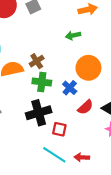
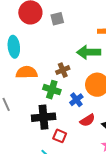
green arrow: (73, 35) -> (89, 52), size x1.6
brown cross: (37, 61) -> (63, 70), moved

